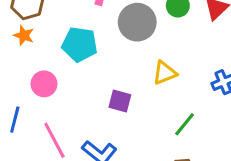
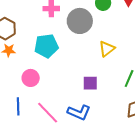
purple square: (120, 101) -> (90, 83), moved

